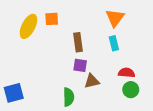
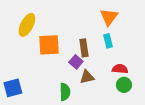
orange square: (52, 19) -> (49, 45), moved, size x1.6
brown rectangle: (78, 42) -> (84, 48), moved
purple square: (80, 65) -> (76, 62), turned 32

